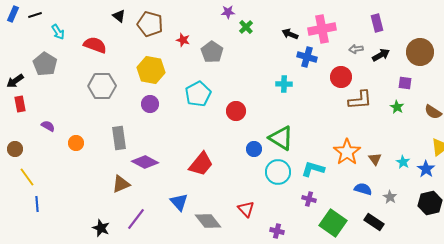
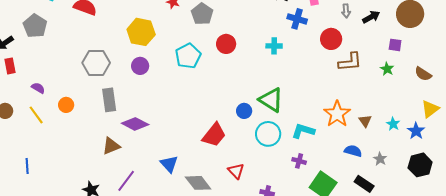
gray arrow: (356, 49) -> (346, 11), turned -88
gray hexagon: (102, 86) -> (96, 63), moved
red circle: (236, 111) -> (226, 44), moved
red trapezoid: (201, 164) -> (214, 135), moved
yellow line: (27, 177) -> (36, 115), moved

